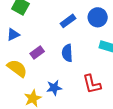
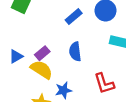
blue triangle: (13, 35) -> (16, 56), moved
yellow semicircle: (17, 68) -> (42, 70), moved

